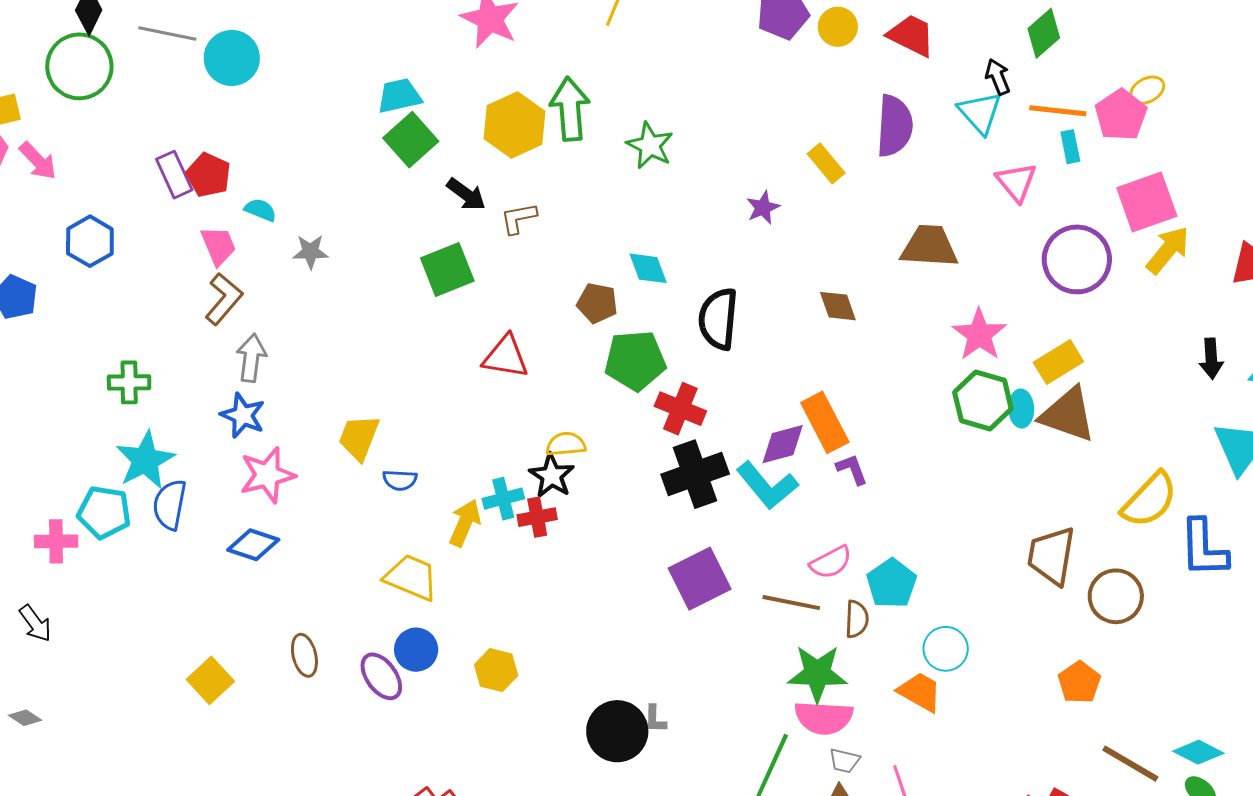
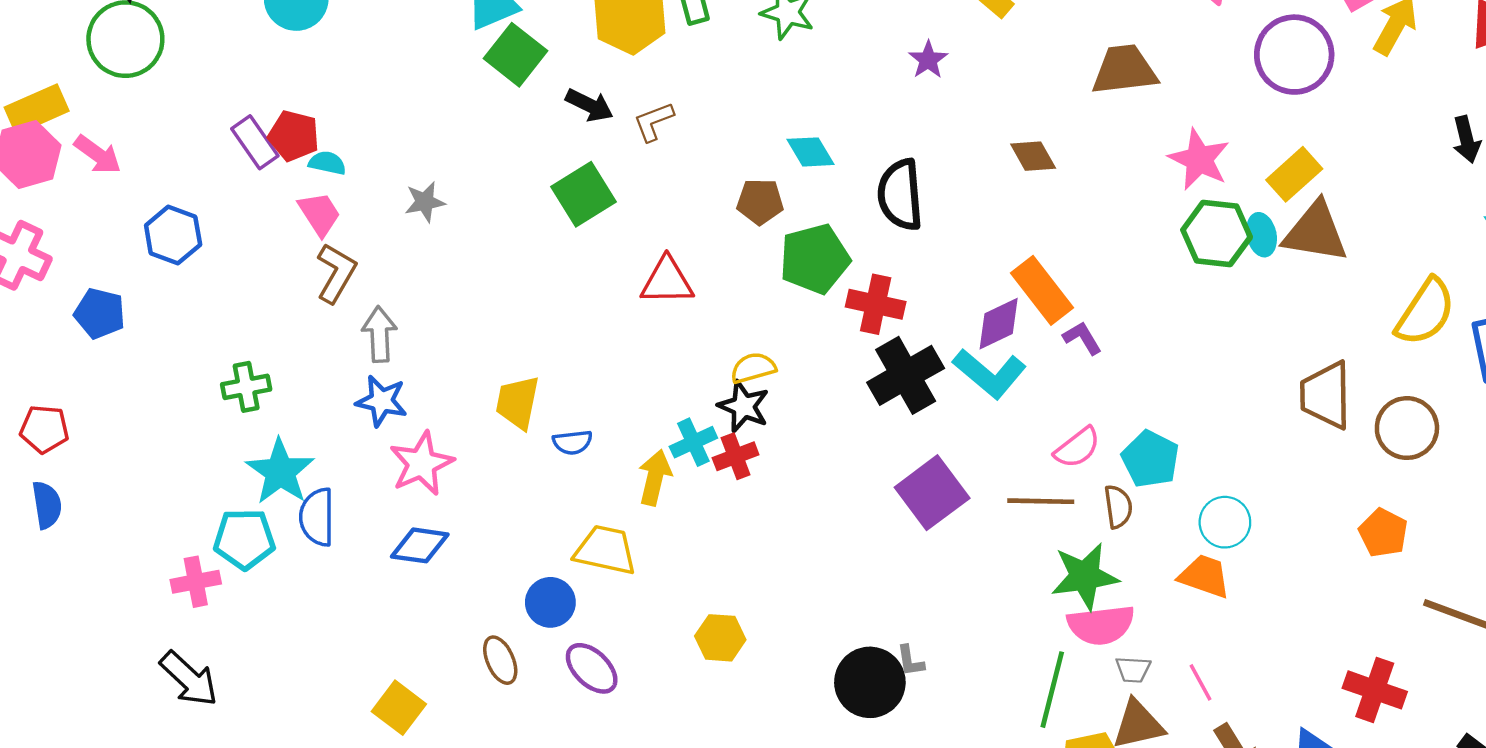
cyan semicircle: (260, 210) -> (327, 163), moved
black arrow: (35, 623) -> (189, 679), size x1.4
blue circle: (416, 650) -> (550, 602), moved

